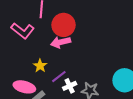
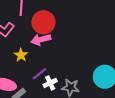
yellow star: (40, 66) -> (21, 55), moved

